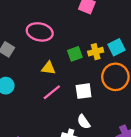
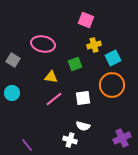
yellow cross: (96, 52) -> (94, 45), moved
white semicircle: (84, 122) -> (83, 126), turned -40

